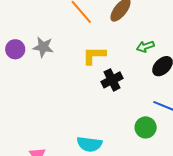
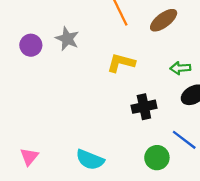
purple circle: (15, 49) -> (31, 45), moved
black cross: (112, 80) -> (144, 107), moved

